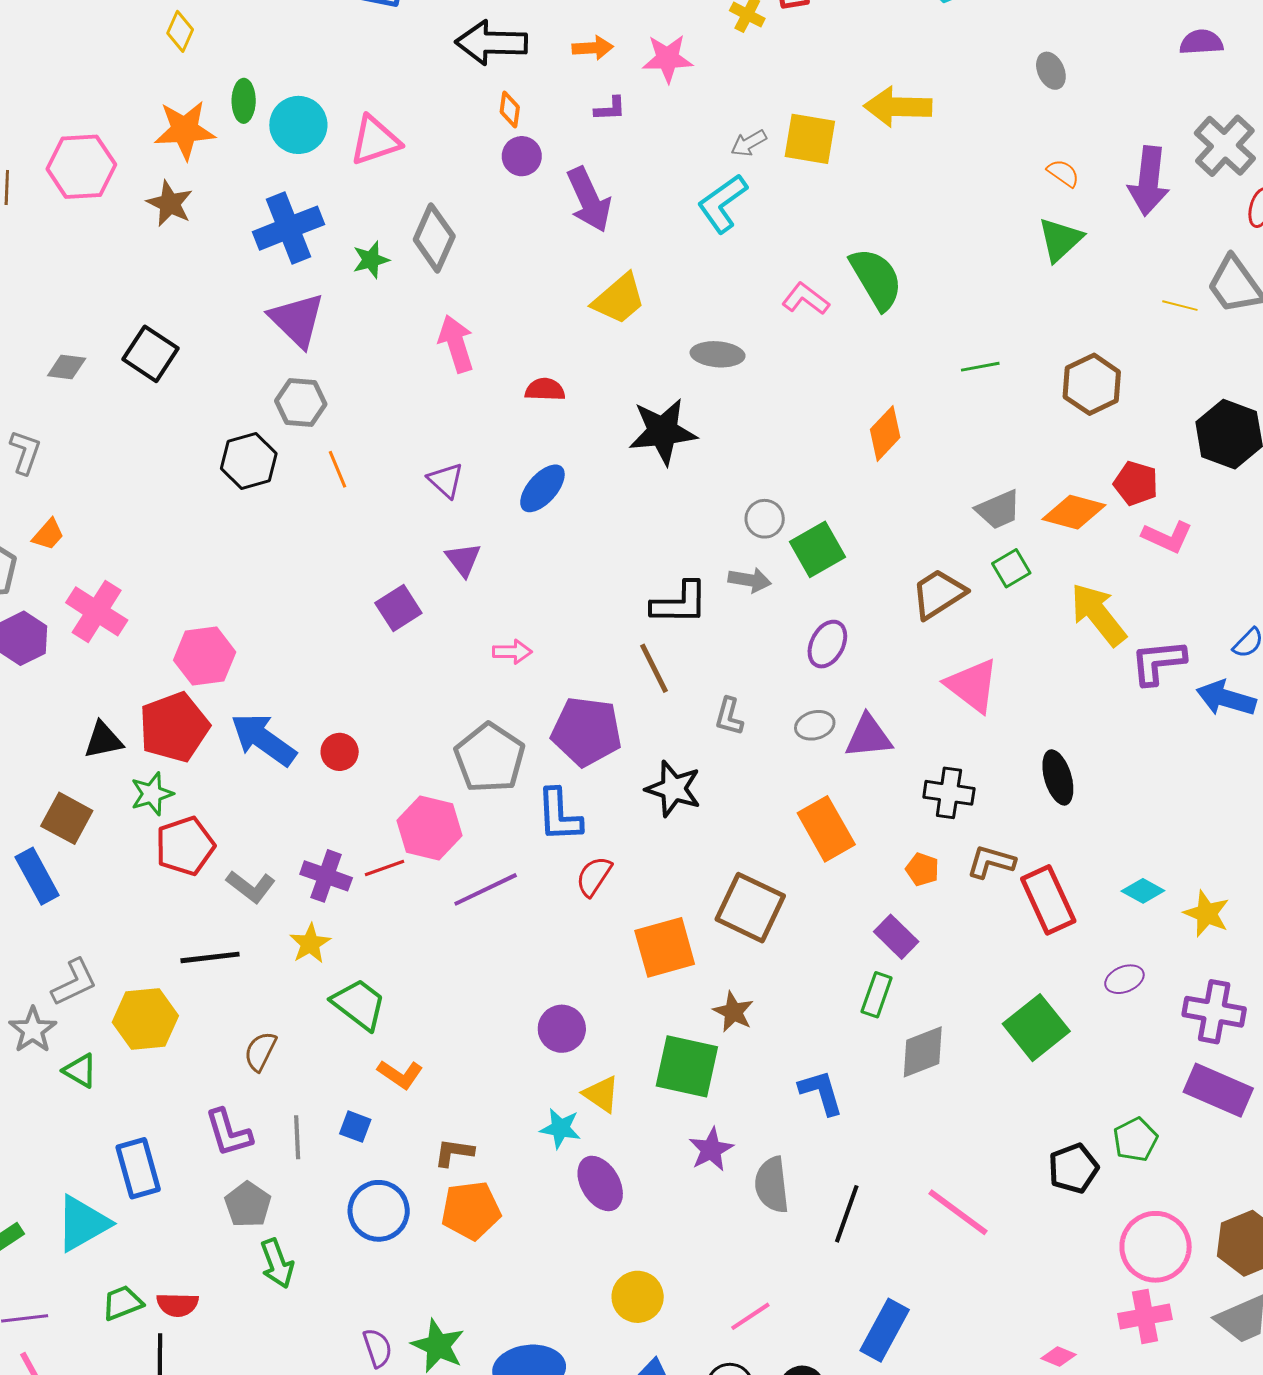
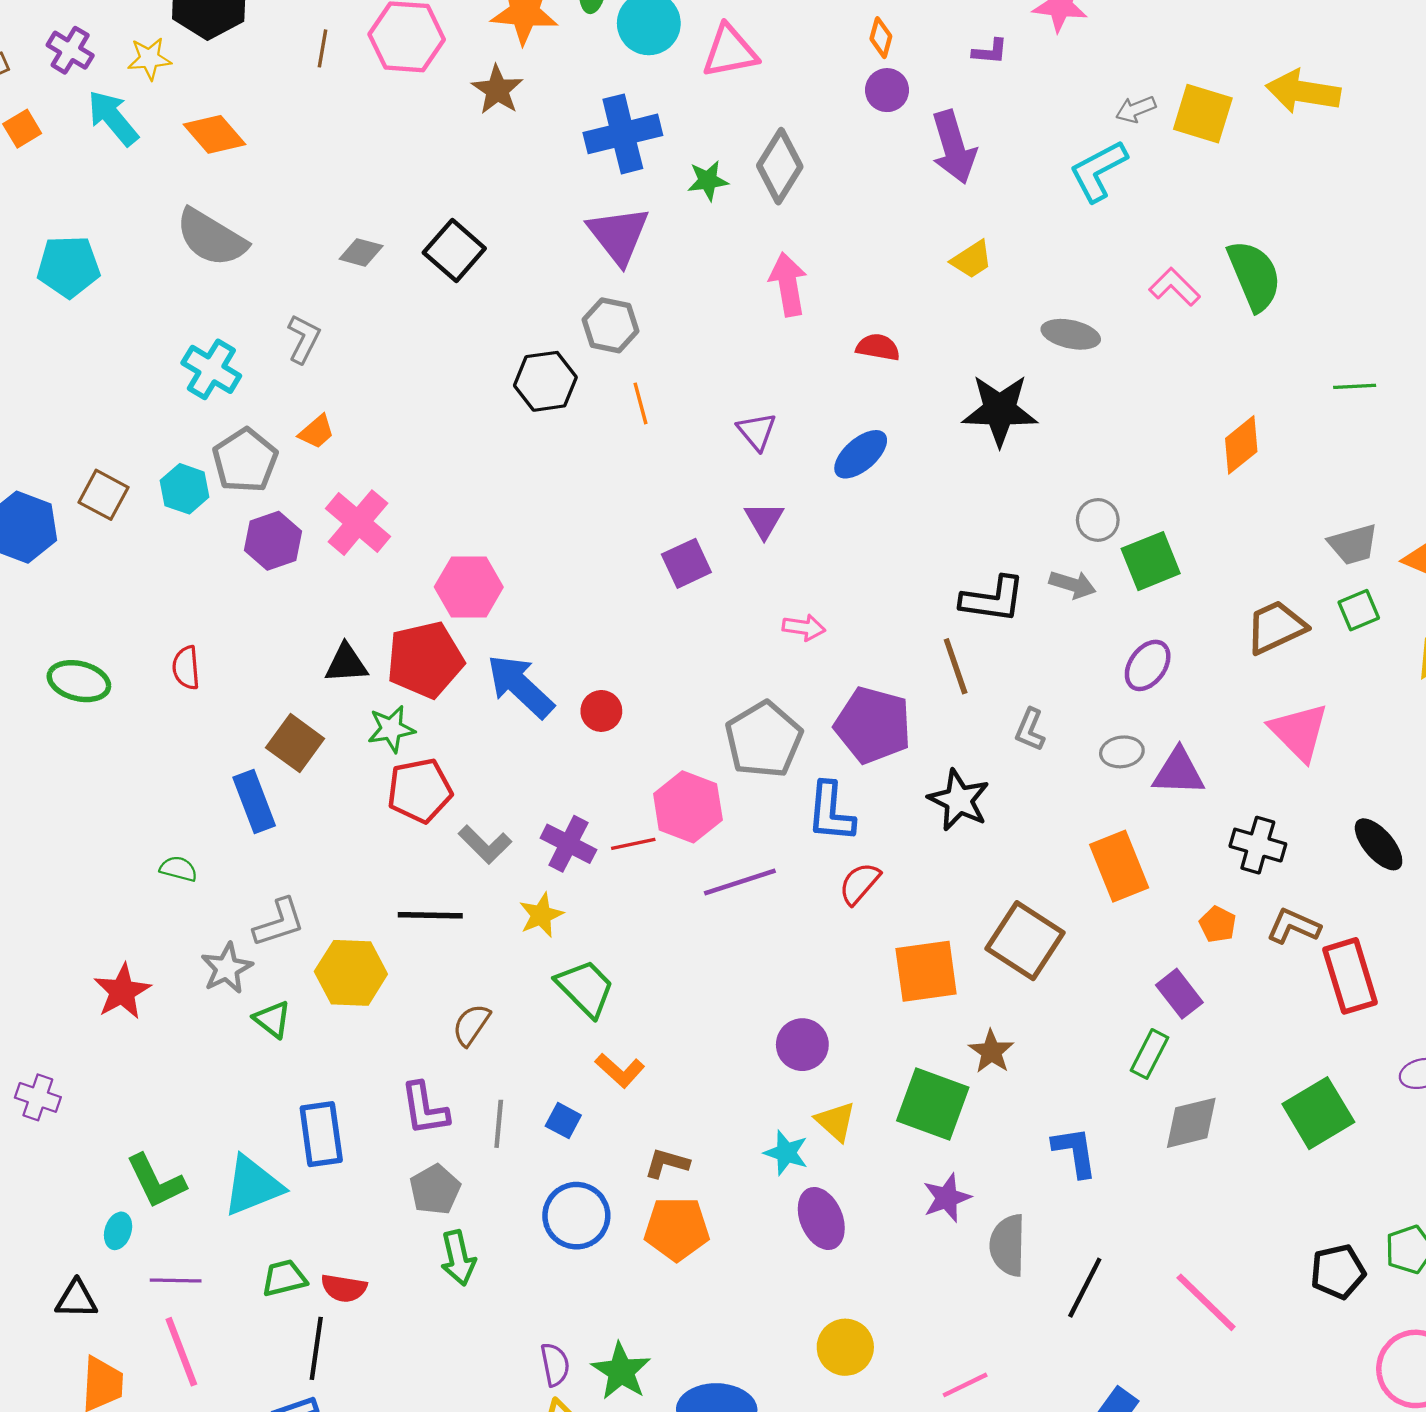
yellow trapezoid: (619, 299) -> (972, 260), size x0.7
black ellipse: (1058, 777) -> (1379, 844), turned -32

